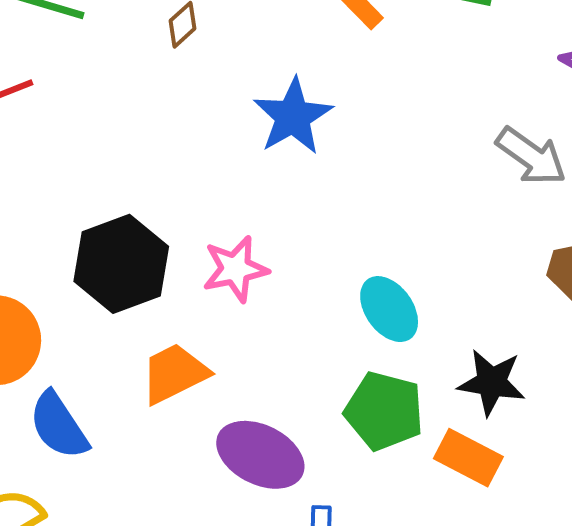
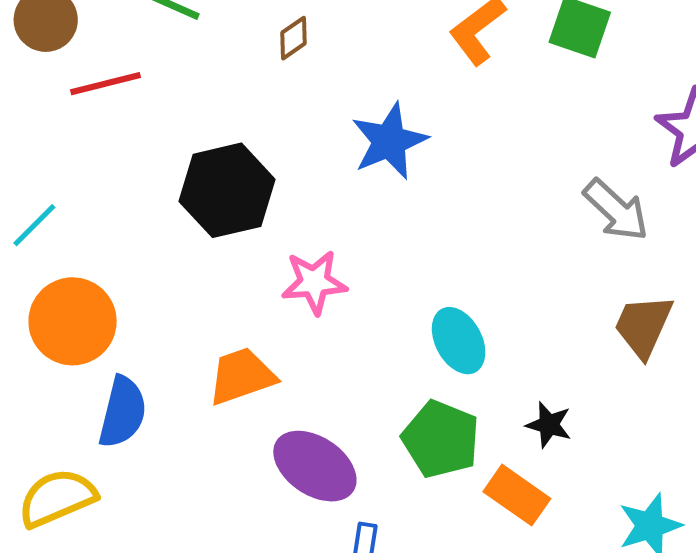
black hexagon: (121, 264) -> (227, 190), moved
black star: (491, 382) -> (549, 425), size x0.7
blue semicircle: (59, 426) -> (123, 412), turned -140

